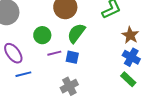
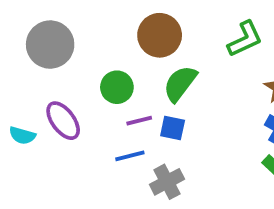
blue line: (23, 74) -> (130, 156), moved

